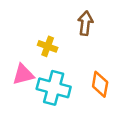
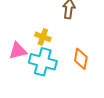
yellow cross: (48, 46) -> (43, 37), moved

